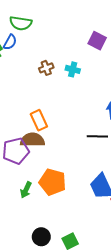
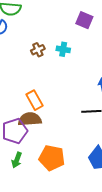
green arrow: (26, 190) -> (17, 160), moved

